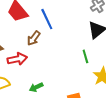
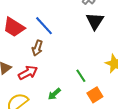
green line: (85, 56) -> (81, 76), moved

